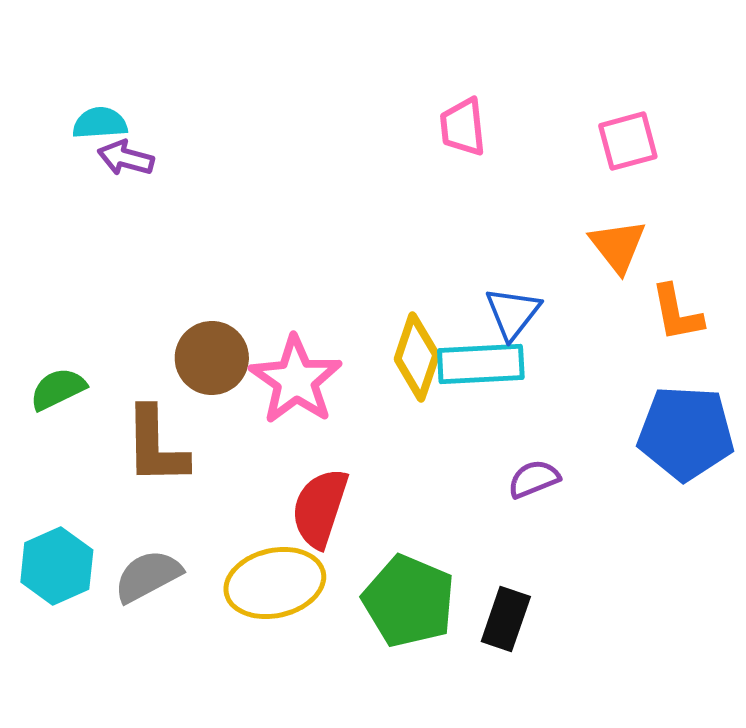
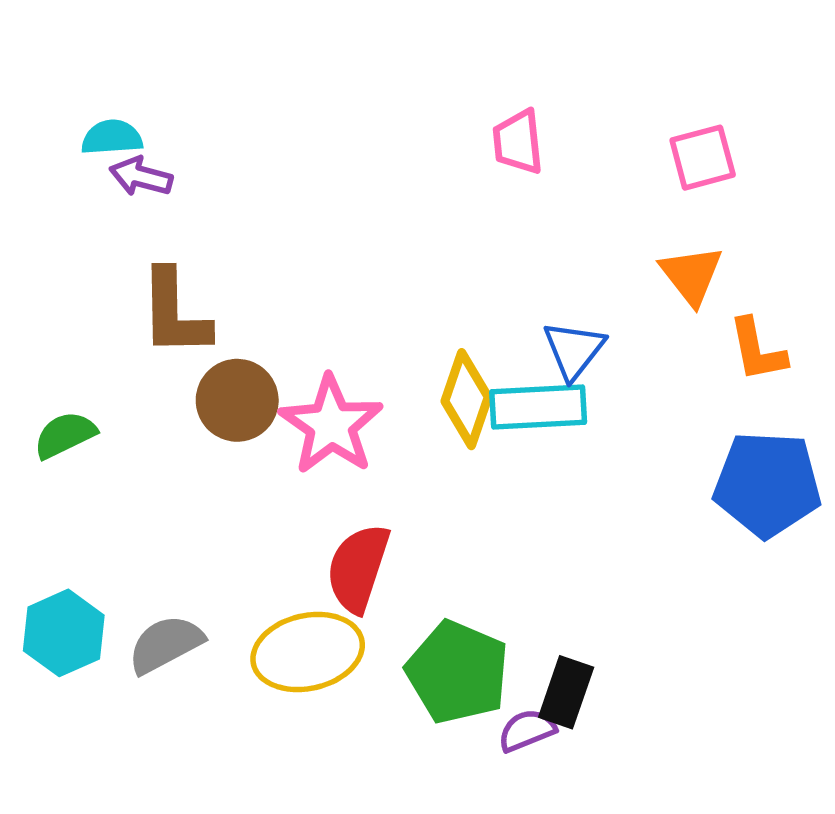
brown L-shape: (156, 446) -> (175, 313), moved
purple semicircle: (534, 479) -> (527, 730), moved

